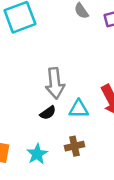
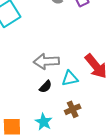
gray arrow: (55, 83) -> (46, 61), turned 105

